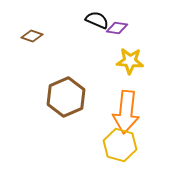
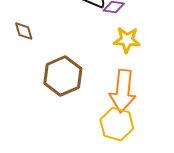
brown diamond: (32, 36) -> (24, 31), moved, turned 55

